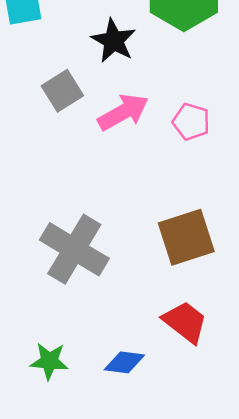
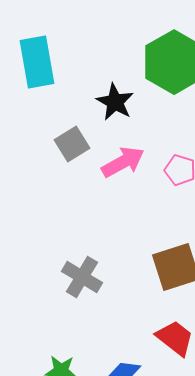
gray cross: (74, 249) -> (82, 277), size x0.7

